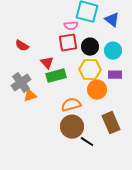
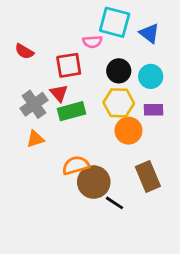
red square: (68, 43) -> (69, 65), moved
red semicircle: (22, 46) -> (24, 51), moved
gray cross: (21, 83) -> (34, 104), moved
orange semicircle: (71, 105) -> (76, 165), moved

